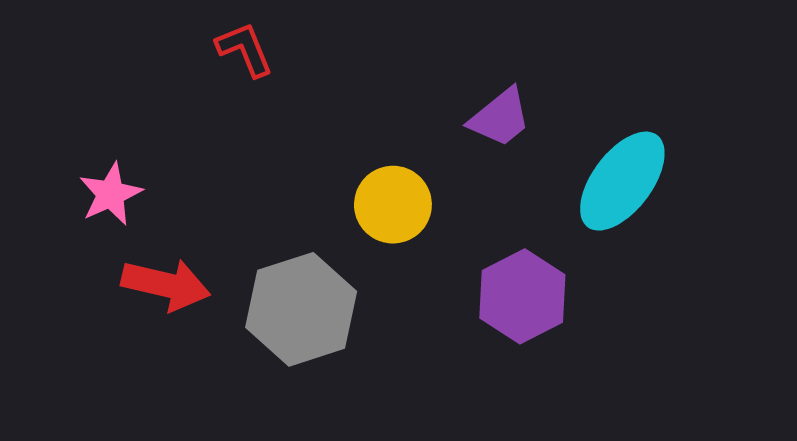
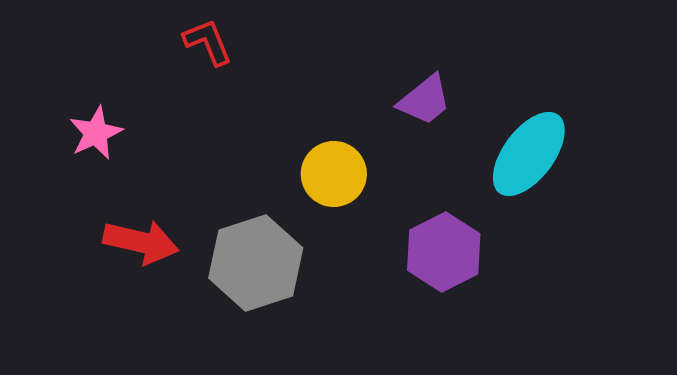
pink star: (111, 194) -> (96, 133), moved

